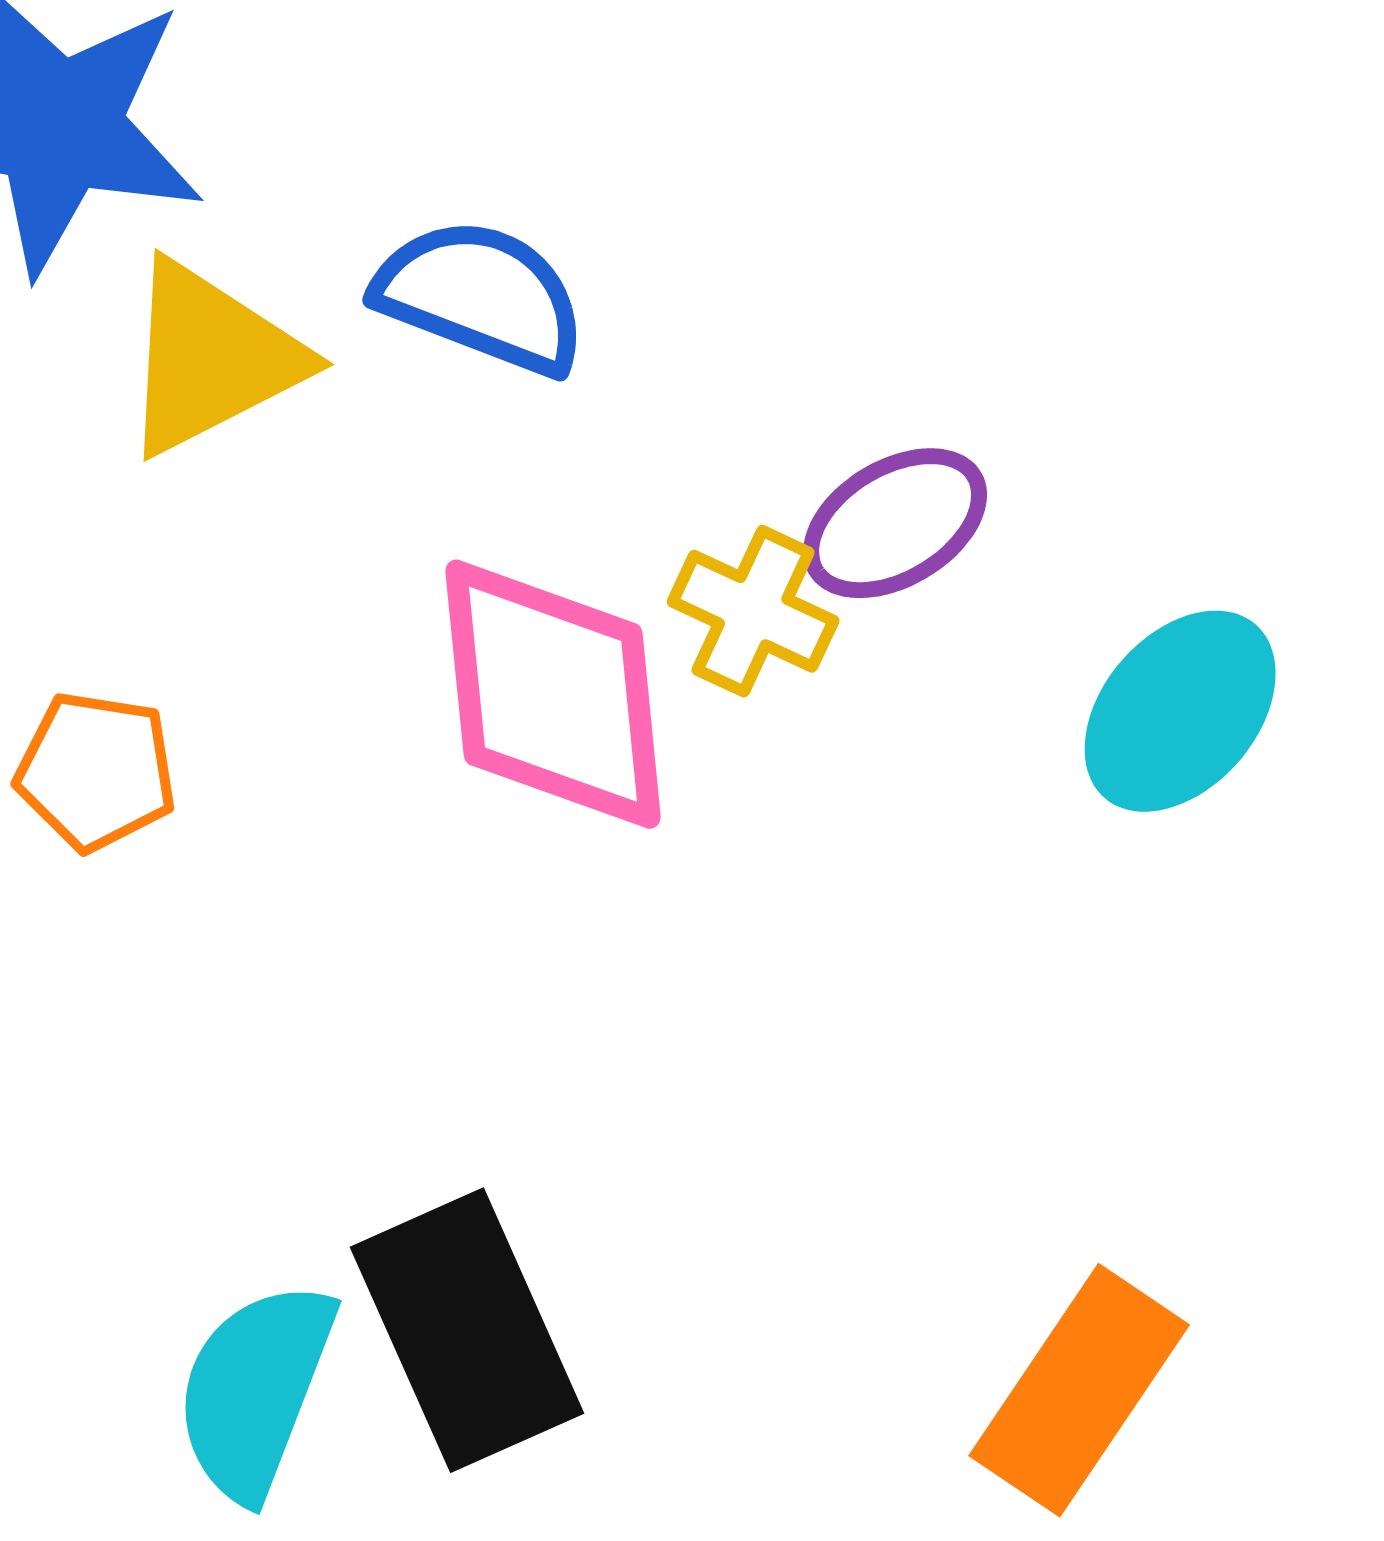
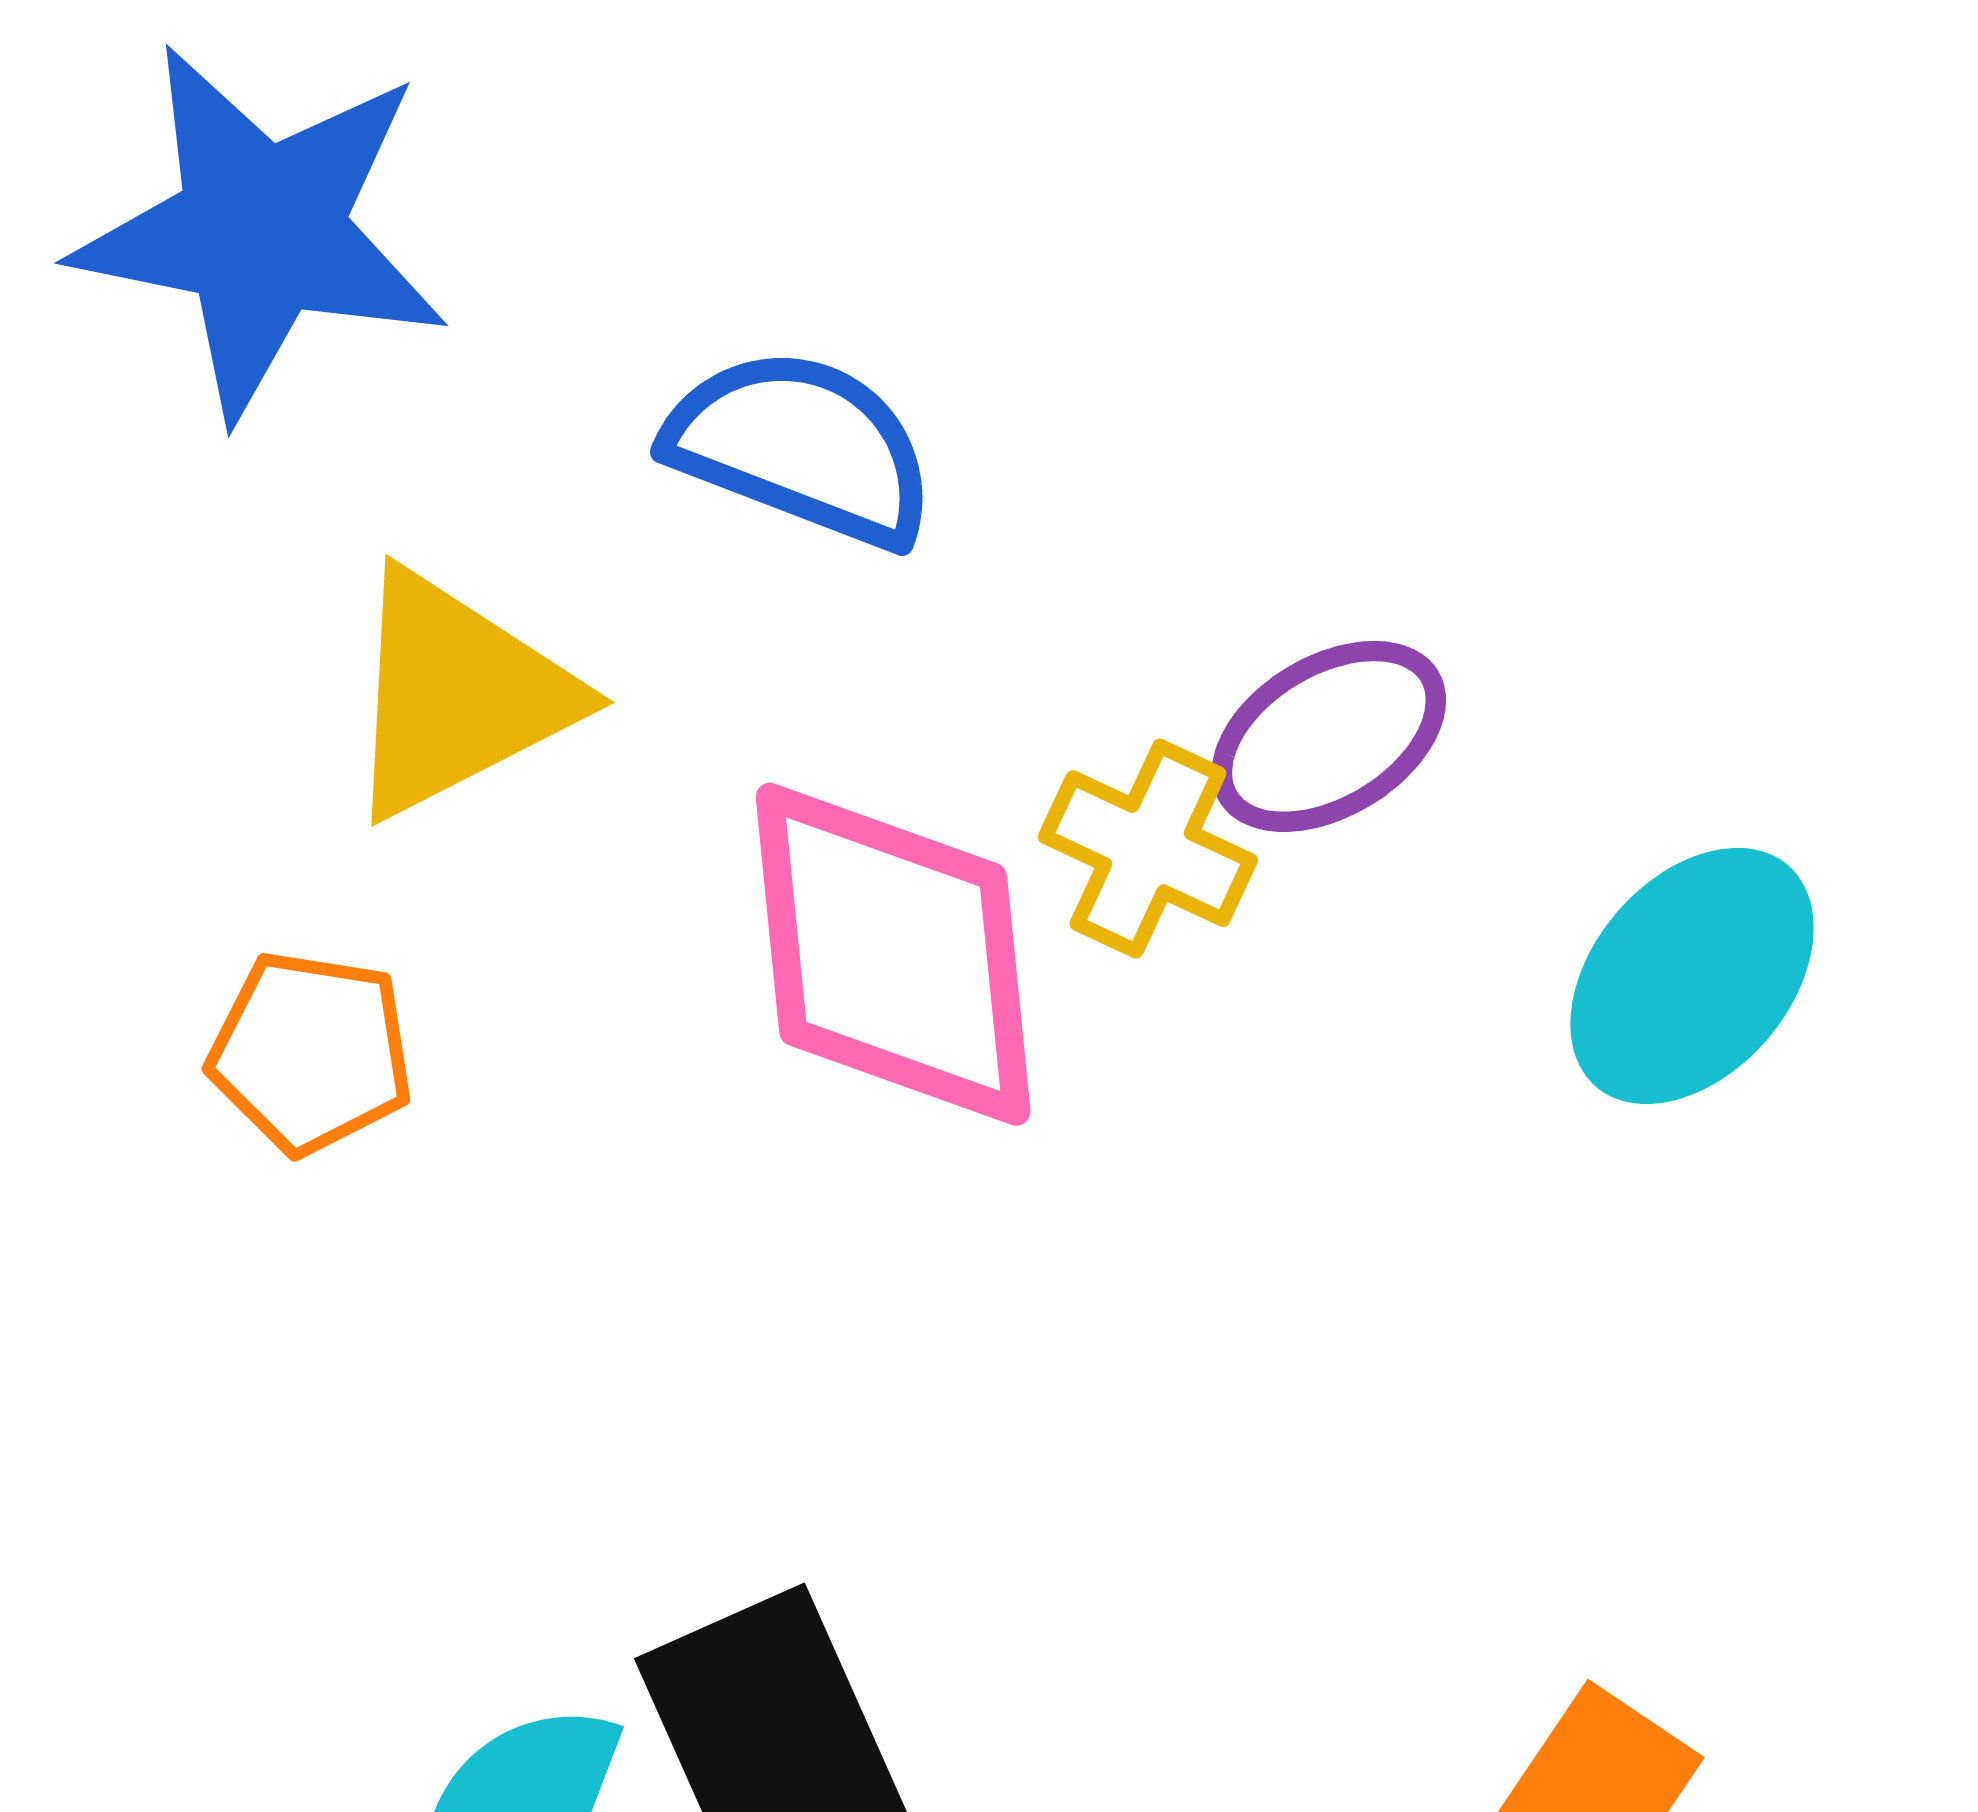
yellow triangle: (211, 358) -> (457, 694), moved

